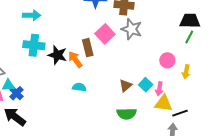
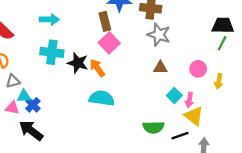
pink square: (105, 34) -> (109, 43), moved
brown rectangle: (88, 48) -> (105, 21), moved
brown triangle: (126, 86) -> (160, 68), moved, turned 40
cyan semicircle: (79, 87) -> (102, 98), size x1.6
yellow triangle: (163, 103) -> (194, 116), turned 30
black line: (180, 113) -> (180, 136), moved

